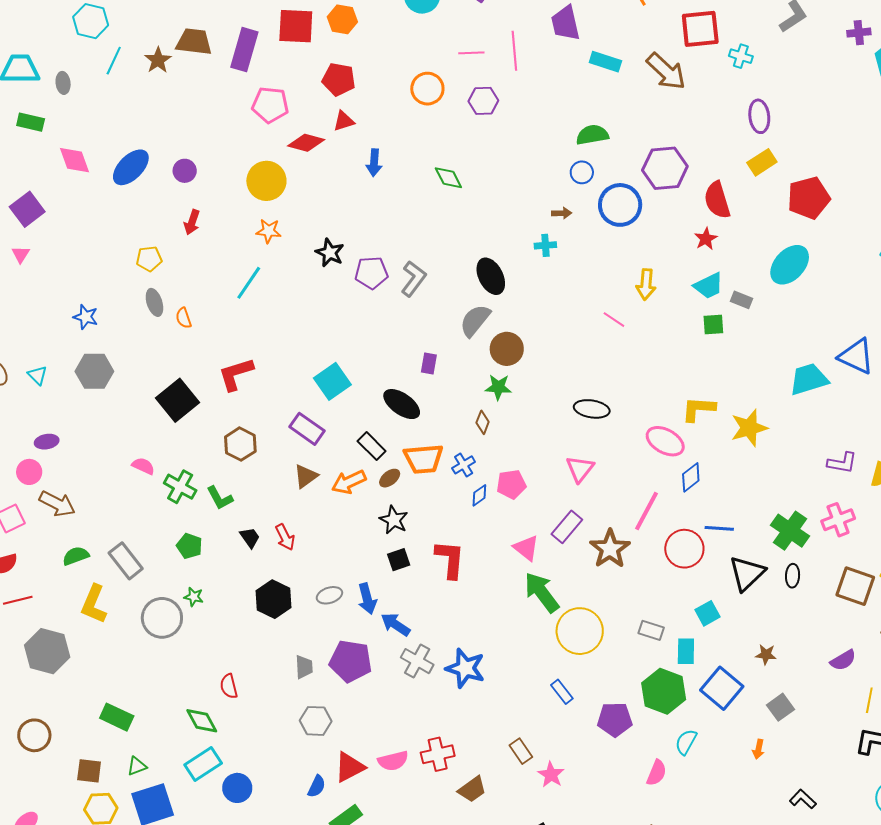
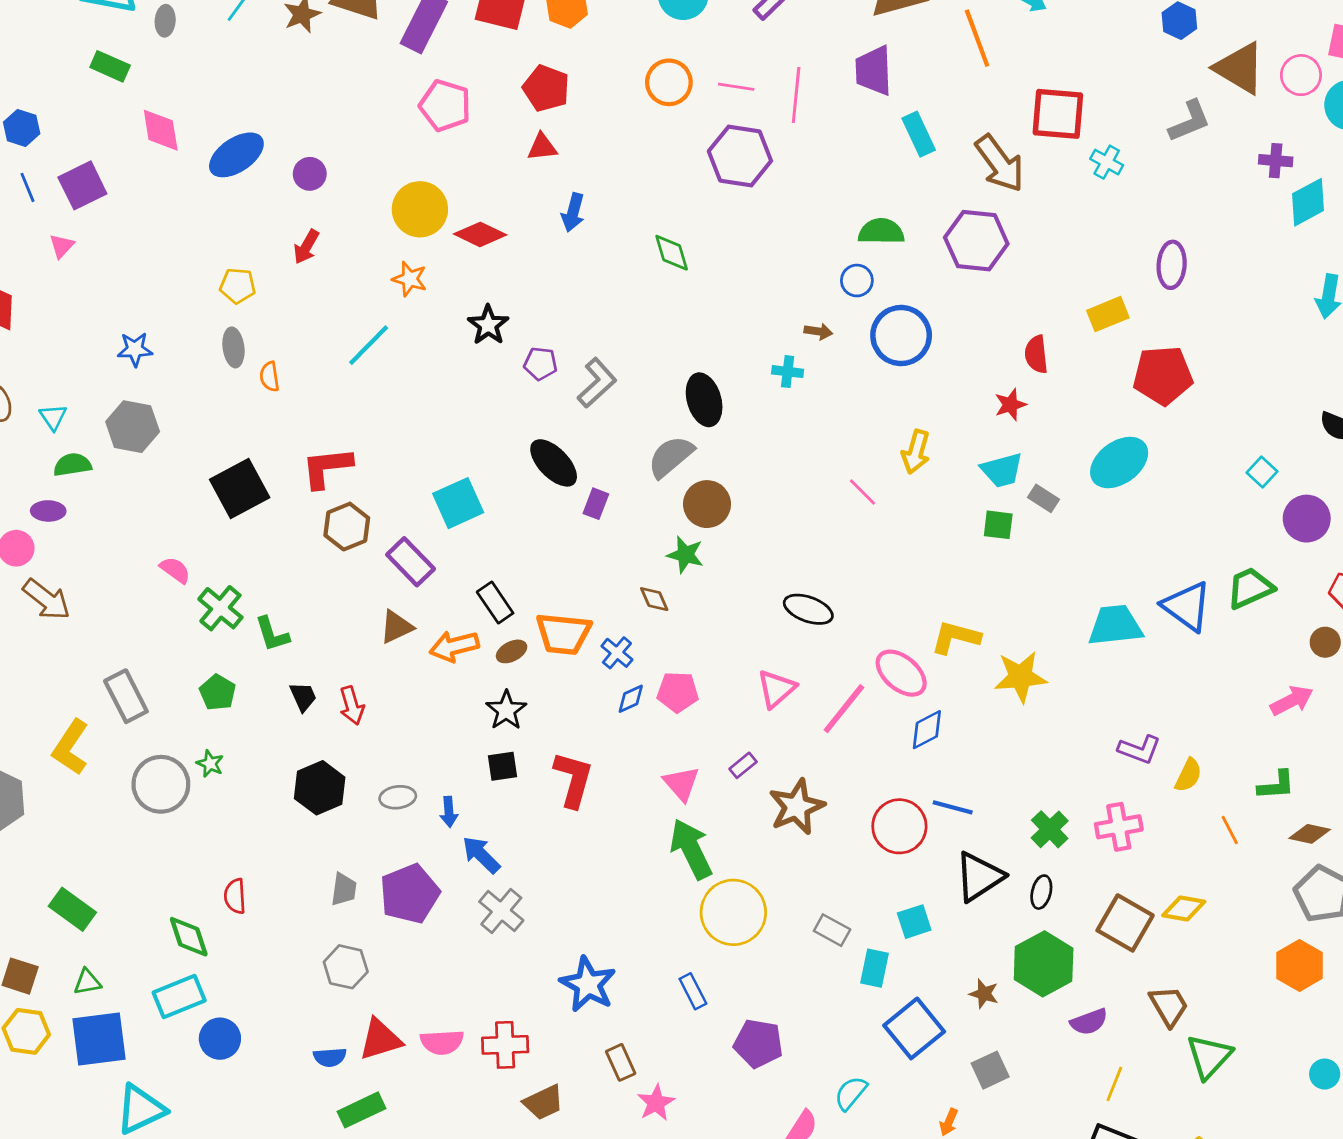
cyan rectangle: (605, 62) -> (919, 134), turned 36
orange circle: (427, 89) -> (669, 82), moved
purple hexagon: (483, 101) -> (740, 156), size x1.5
purple ellipse: (759, 116) -> (1172, 265), moved
red diamond: (306, 143) -> (480, 234), moved
purple hexagon: (665, 168) -> (976, 241), moved
red semicircle: (717, 200) -> (1036, 354), size x0.7
purple pentagon: (371, 273) -> (540, 364), size x0.7
blue star: (86, 317) -> (135, 349), turned -30
black ellipse: (402, 404) -> (554, 463), moved
brown diamond: (483, 422) -> (654, 599), turned -55
brown hexagon: (240, 444) -> (347, 527), moved
blue cross: (464, 465) -> (617, 653), turned -30
pink line: (647, 511) -> (844, 709), moved
purple rectangle: (567, 527) -> (743, 765), size x0.6
green cross: (790, 531) -> (1050, 829), size x0.7
green semicircle: (76, 556) -> (72, 465), moved
blue arrow: (367, 599) -> (449, 812), size x0.7
purple pentagon: (351, 661) -> (410, 894), turned 30
blue star: (465, 668) -> (588, 984), moved
green hexagon: (664, 691) -> (1044, 964), moved
blue semicircle: (317, 786) -> (330, 1057), turned 50

